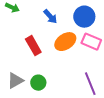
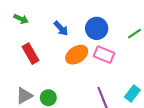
red rectangle: (33, 46) -> (30, 54), moved

